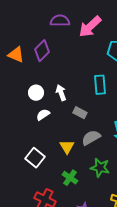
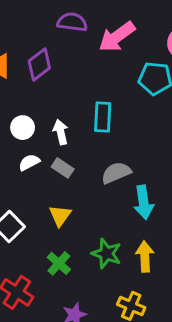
cyan rectangle: (100, 85) -> (103, 117), moved
gray rectangle: (80, 113) -> (63, 168), moved
gray semicircle: (91, 138) -> (116, 173), moved

